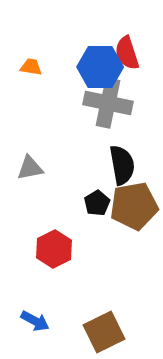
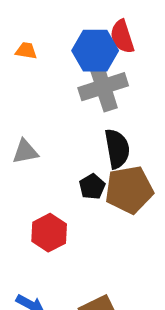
gray cross: (108, 103) -> (103, 87), turned -30

